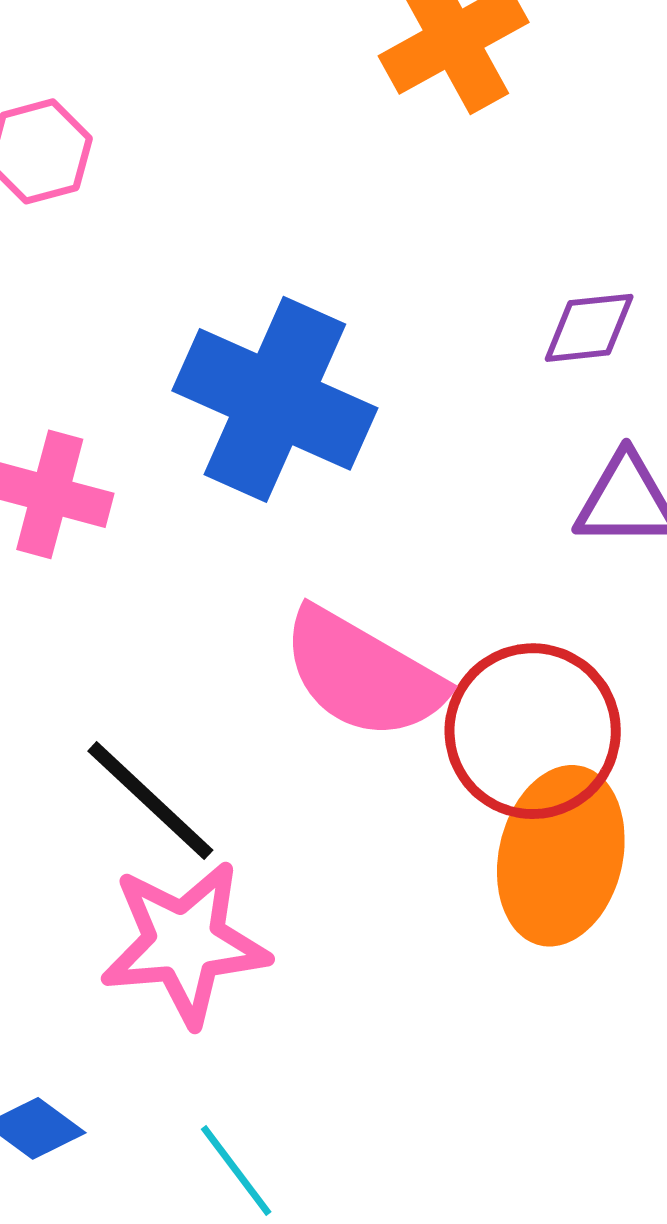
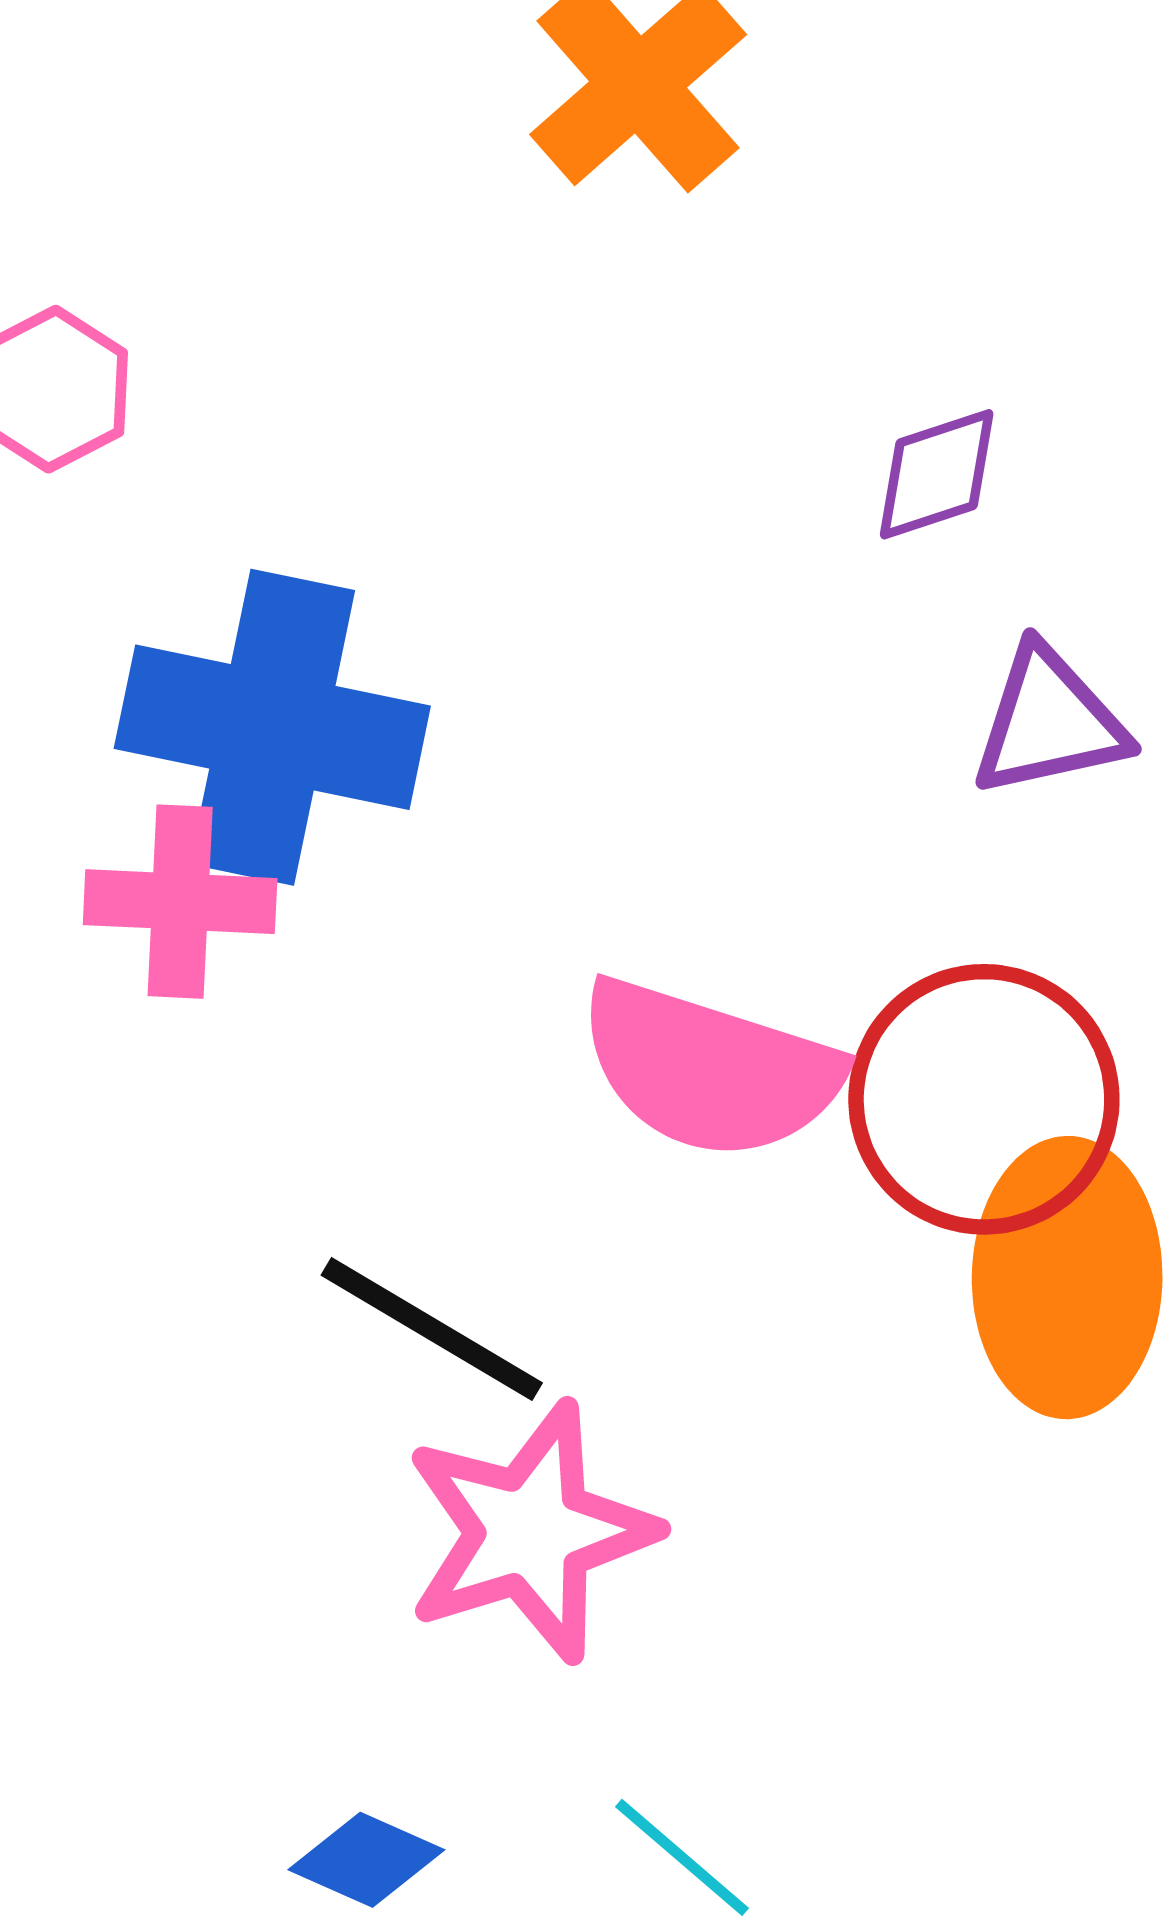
blue cross: (275, 399) -> (272, 727), moved

